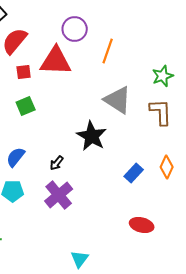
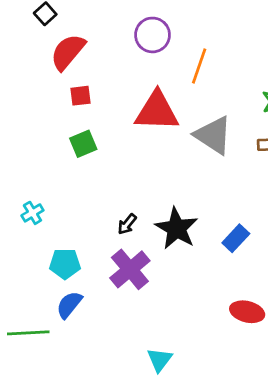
red triangle: (56, 61) -> (157, 111), moved
black star: (92, 136) -> (177, 228), moved
blue semicircle: (16, 157) -> (69, 305), moved

